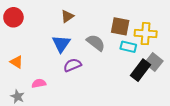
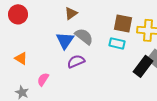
gray semicircle: (96, 43) -> (84, 36), moved
cyan rectangle: (128, 47) -> (117, 43), moved
pink semicircle: (39, 83) -> (43, 79), turned -48

